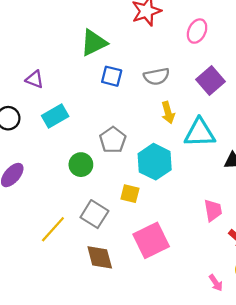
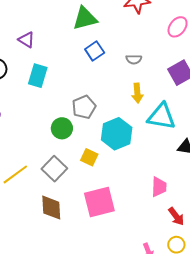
blue square: (112, 76) -> (95, 51), turned 30
gray semicircle: (157, 76) -> (134, 59), size x0.7
cyan rectangle: (55, 116) -> (38, 76), turned -55
green circle: (81, 165) -> (62, 128), moved

